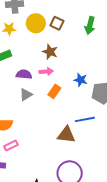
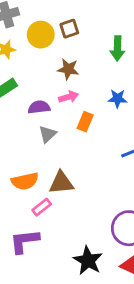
brown square: (57, 23) -> (69, 29), turned -32
green arrow: (90, 25) -> (117, 48), moved
brown triangle: (66, 135) -> (61, 183), moved

